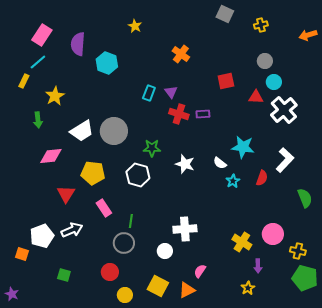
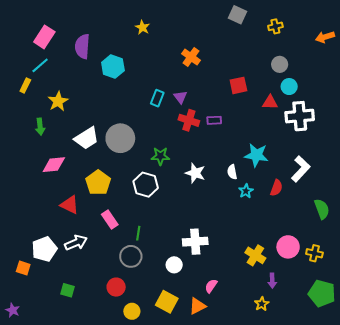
white cross: (284, 110) -> (300, 116), turned 36
white semicircle: (220, 163) -> (232, 172), turned 40
yellow pentagon: (93, 173) -> (98, 183), turned 30
red triangle: (66, 194) -> (70, 205), turned -36
yellow cross: (298, 251) -> (314, 253), moved

